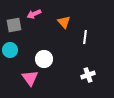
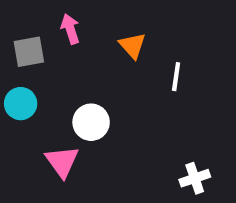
pink arrow: (34, 14) -> (70, 29), turned 96
white cross: (88, 75) -> (195, 178), moved

